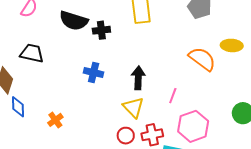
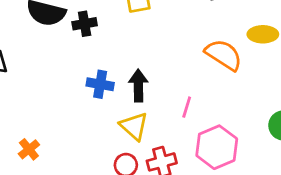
blue cross: (94, 73) -> (100, 84), moved

